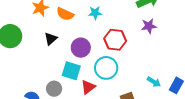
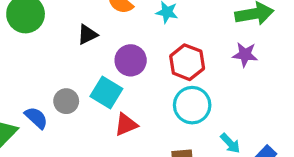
cyan circle: (106, 68) -> (192, 105), moved
gray circle: (54, 89) -> (66, 101), moved

